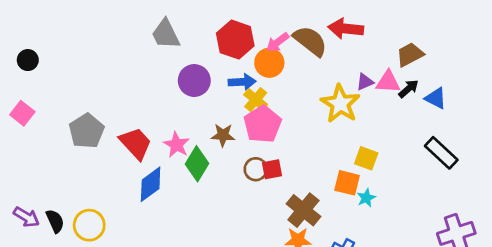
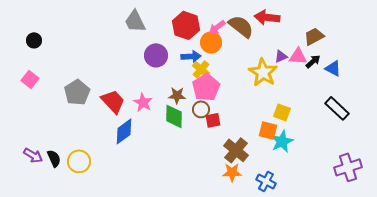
green diamond: (197, 164) -> (174, 116), moved, turned -30
brown circle: (256, 169) -> (201, 109), moved
cyan star: (366, 198) -> (282, 141), size x1.6

